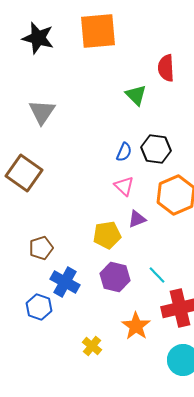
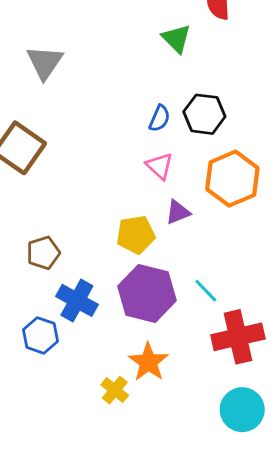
purple hexagon: (115, 277) -> (147, 293), size x1.4
orange star: (136, 326) -> (148, 362), moved

